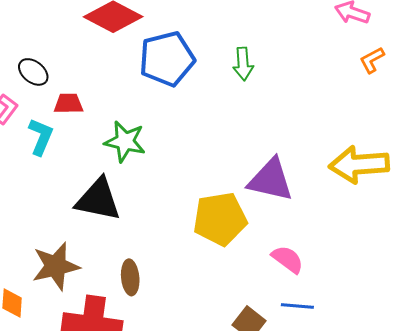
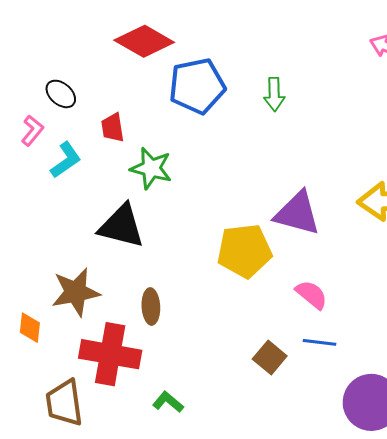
red trapezoid: (68, 104) -> (113, 128), moved, turned -100
cyan L-shape: (41, 137) -> (66, 160), turned 30

